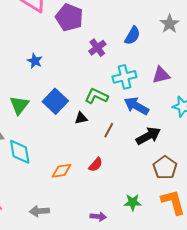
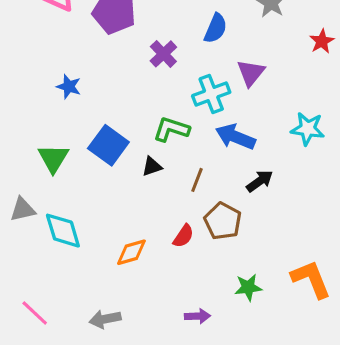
purple triangle: (161, 75) -> (251, 73), moved, turned -30
black arrow: (148, 136) -> (260, 181), size x0.7
brown pentagon: (165, 168) -> (223, 221), moved

